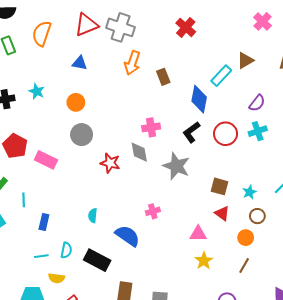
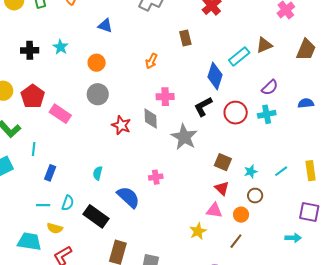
orange arrow: (132, 63) -> (151, 61), moved, size x0.7
brown rectangle: (163, 77) -> (185, 38), moved
pink triangle: (198, 234) -> (214, 210), moved

